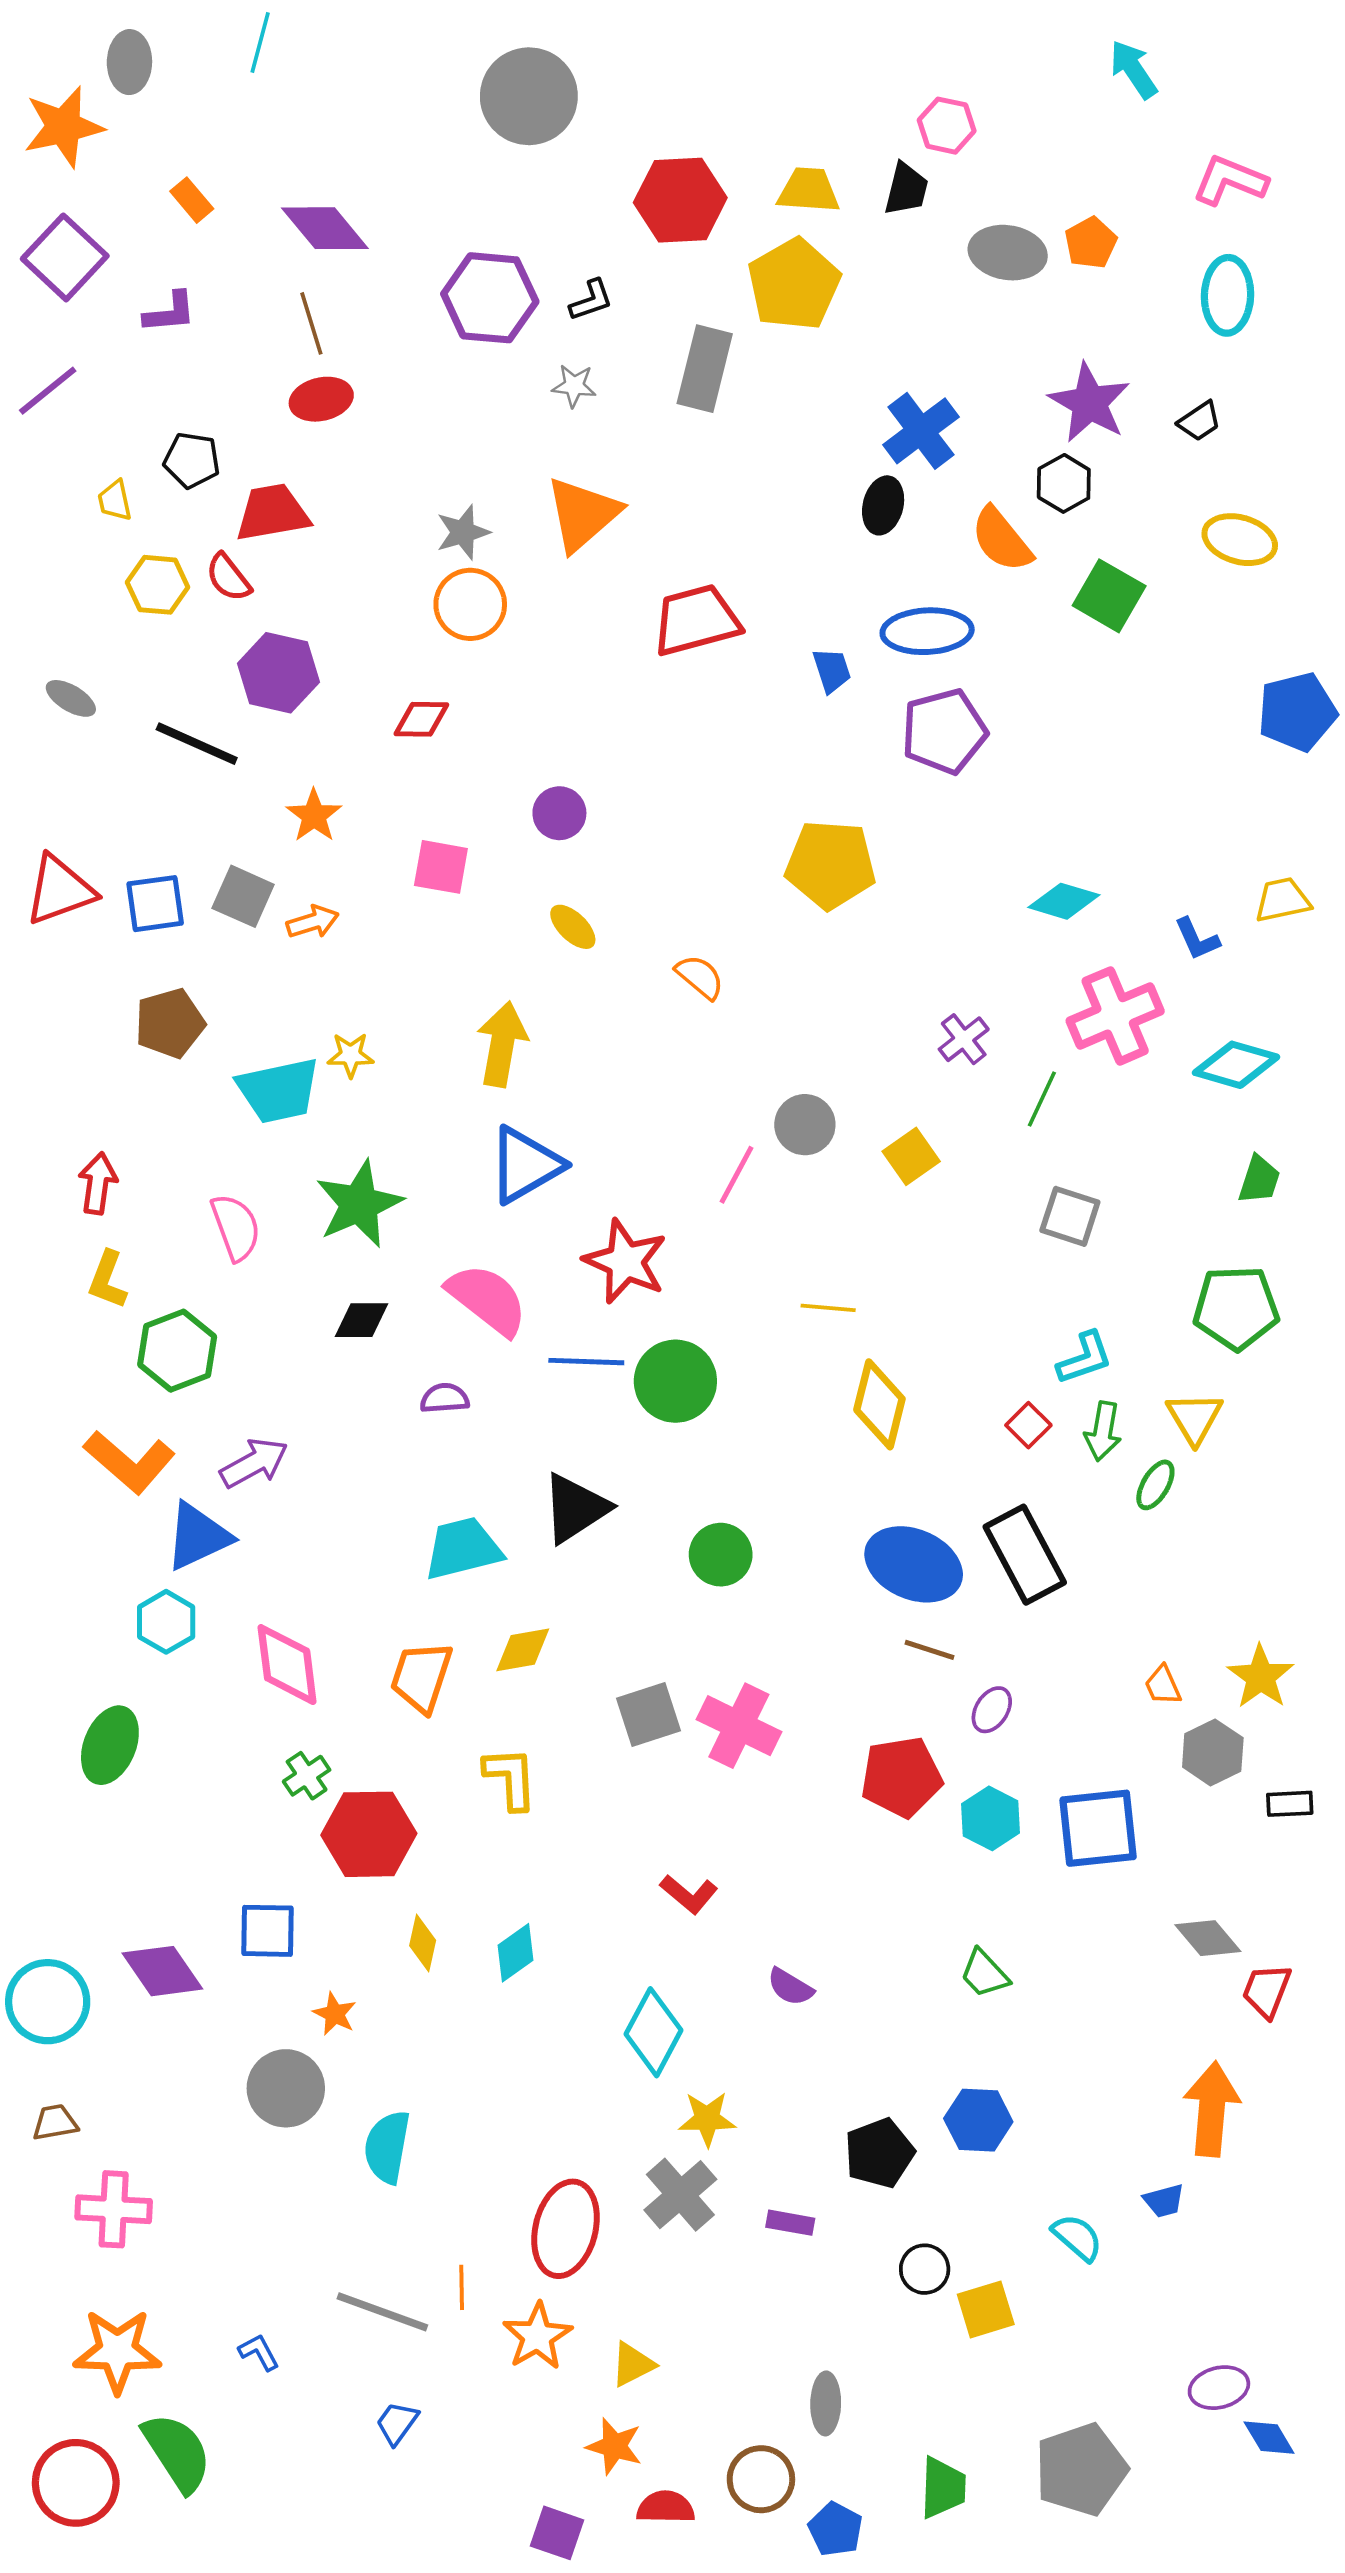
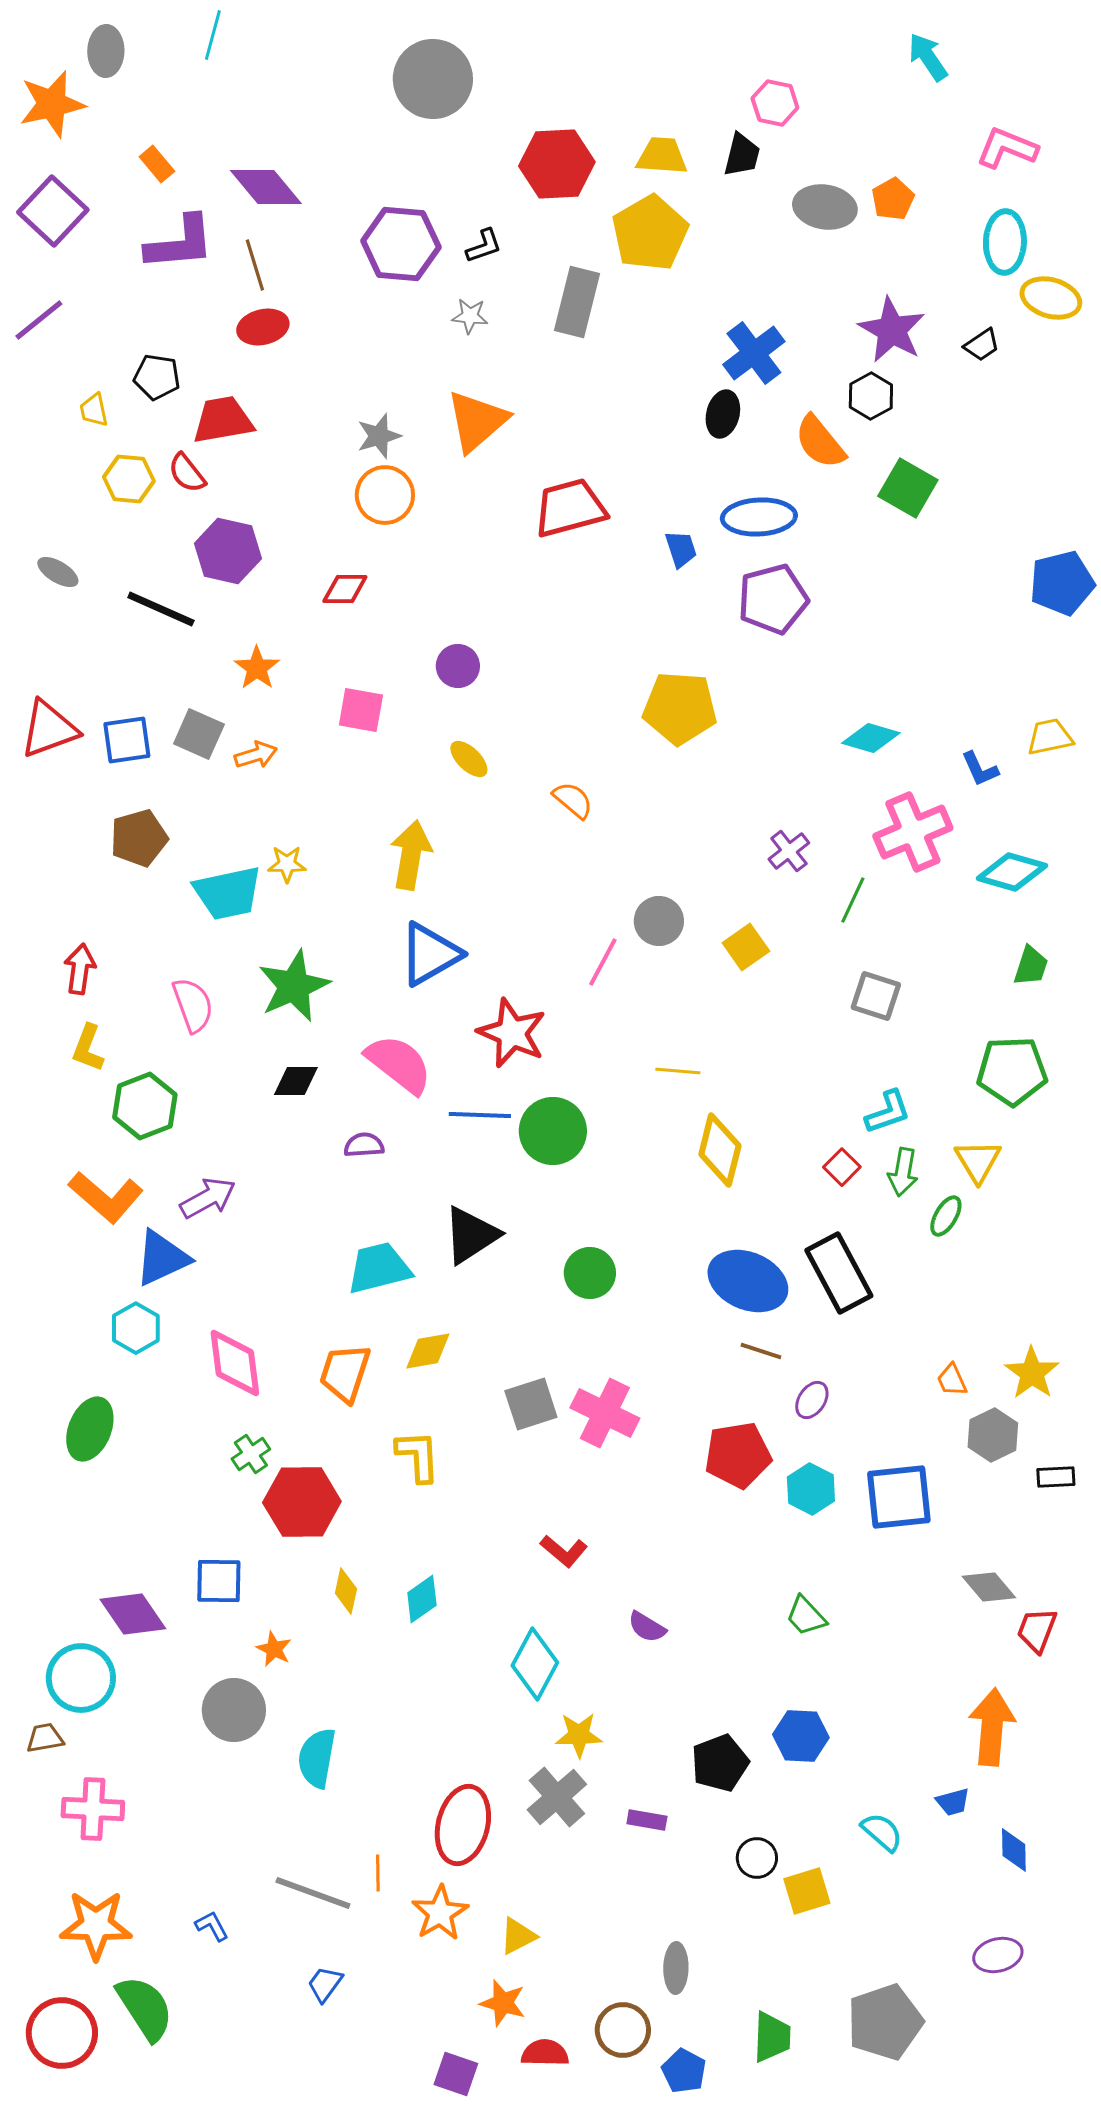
purple L-shape: (170, 312) -> (180, 243), moved, size x1.6
yellow ellipse: (1240, 540) -> (1051, 298), moved
cyan circle: (48, 2002) -> (81, 1678), moved
blue diamond: (1269, 2438) -> (1014, 1850), moved, turned 30

